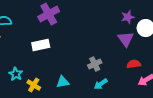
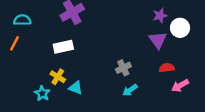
cyan star: (16, 74) -> (42, 93), moved
cyan triangle: (63, 82) -> (76, 88), moved, turned 32
yellow cross: (34, 85) -> (58, 77), moved

